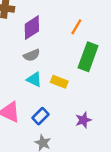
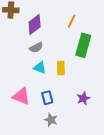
yellow rectangle: (59, 82) -> (61, 68), turned 72
blue rectangle: (40, 116) -> (47, 98), turned -56

